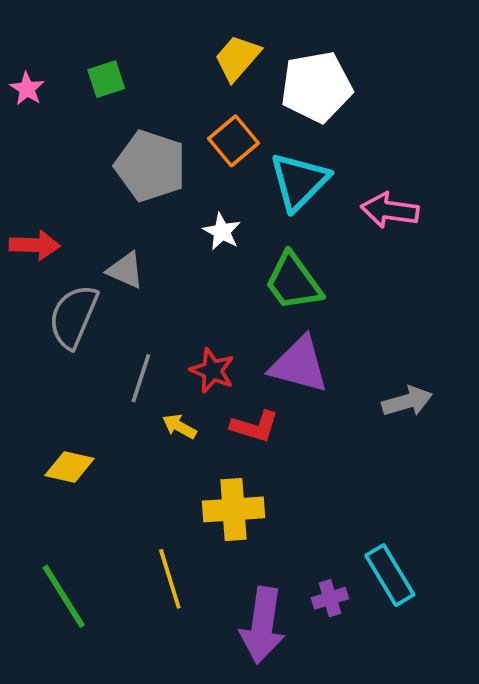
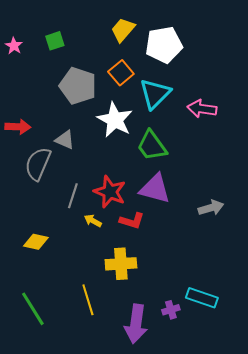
white star: (222, 232) -> (115, 120), size x1.8
red star: (212, 371) -> (110, 192), size x1.4
cyan rectangle: (390, 575) -> (202, 298), turned -40

